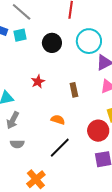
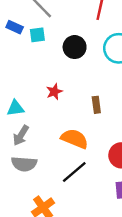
orange semicircle: (58, 120) -> (75, 139), size x1.6
gray semicircle: (17, 144) -> (24, 164), size x1.5

